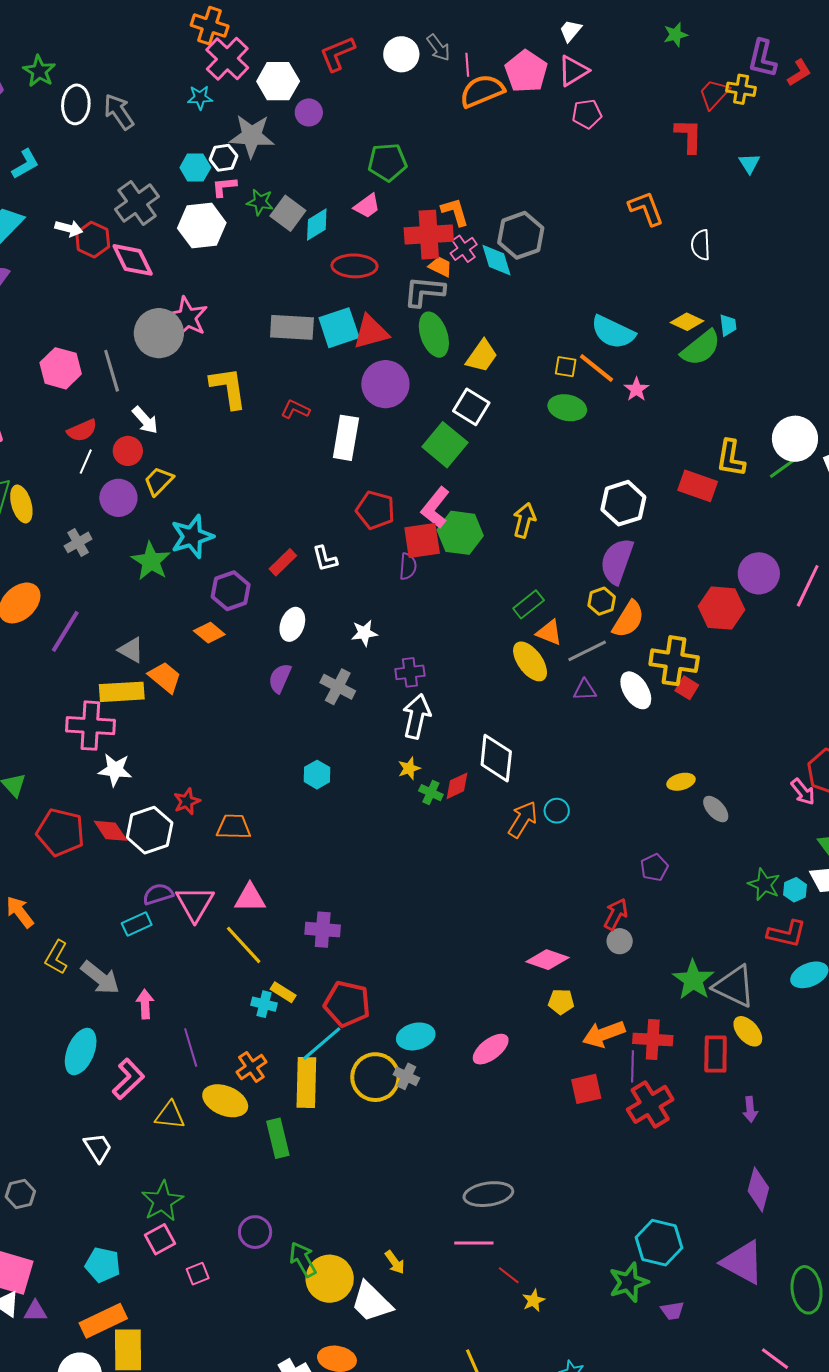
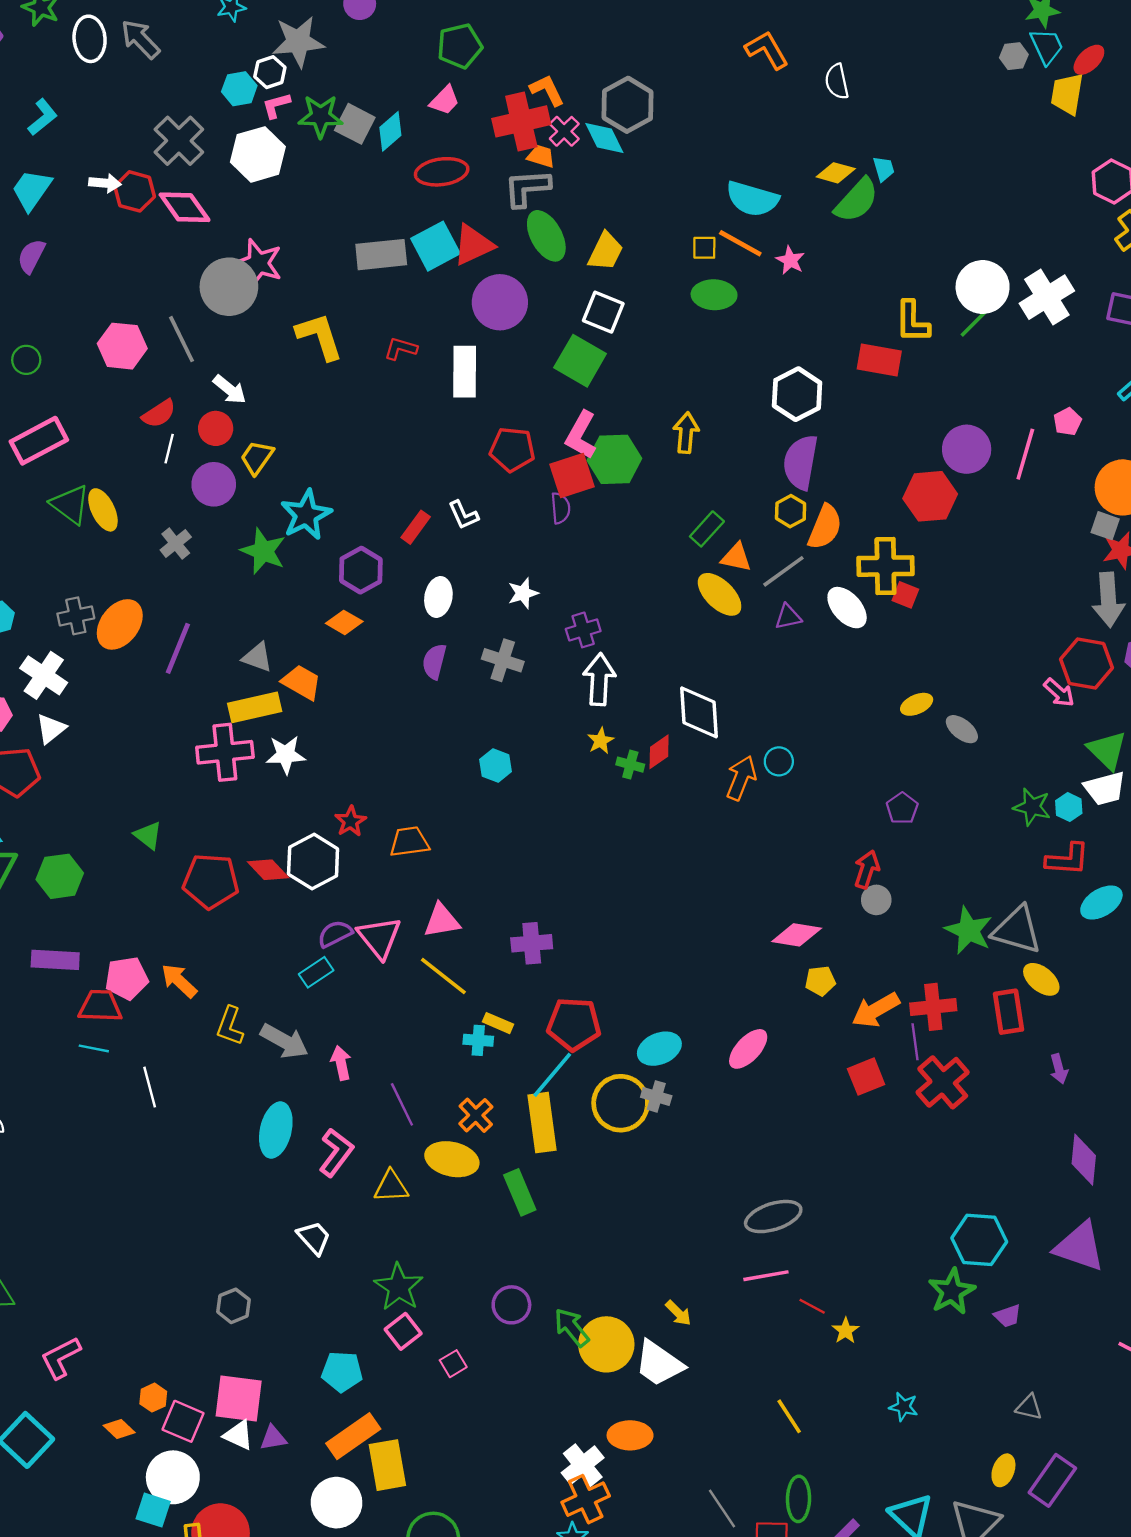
green star: (260, 202) -> (321, 116), size x1.4
white star: (115, 770) -> (286, 755), moved

